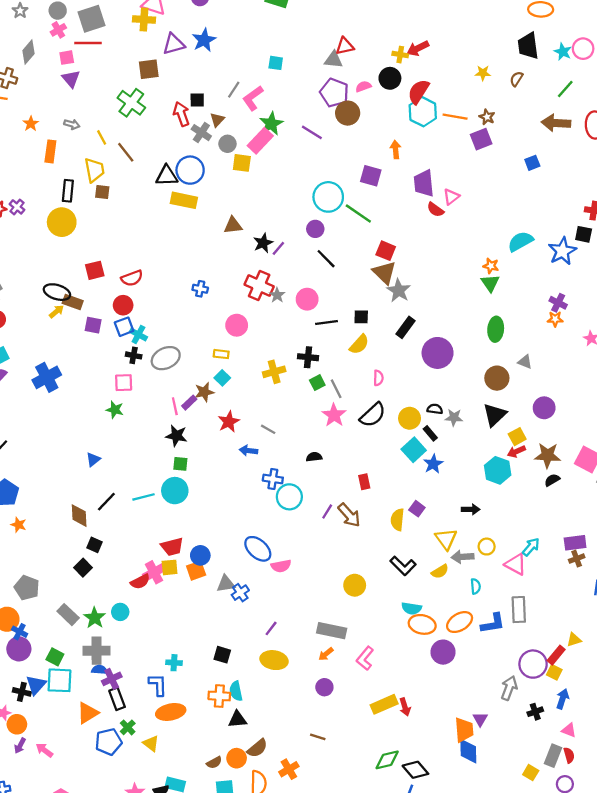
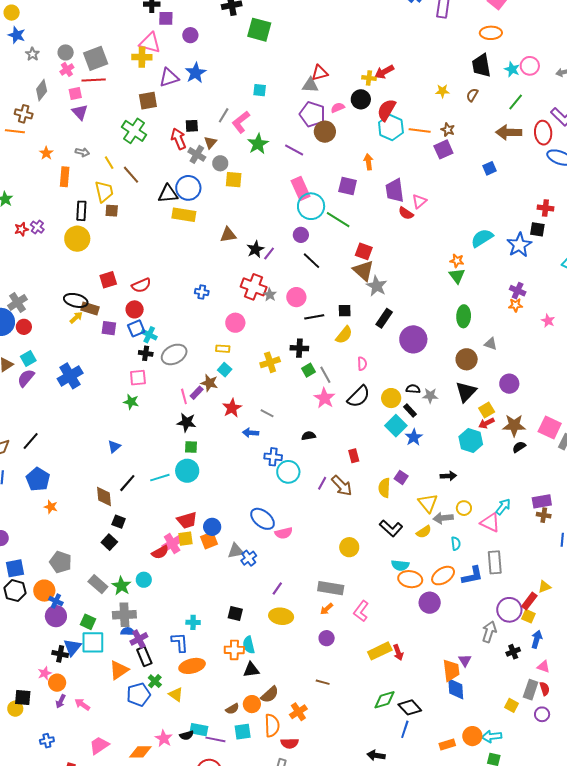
pink rectangle: (260, 141) -> (300, 188), moved, turned -65
brown star: (204, 392) -> (209, 383), turned 30
brown cross: (577, 559) -> (544, 515), turned 32

